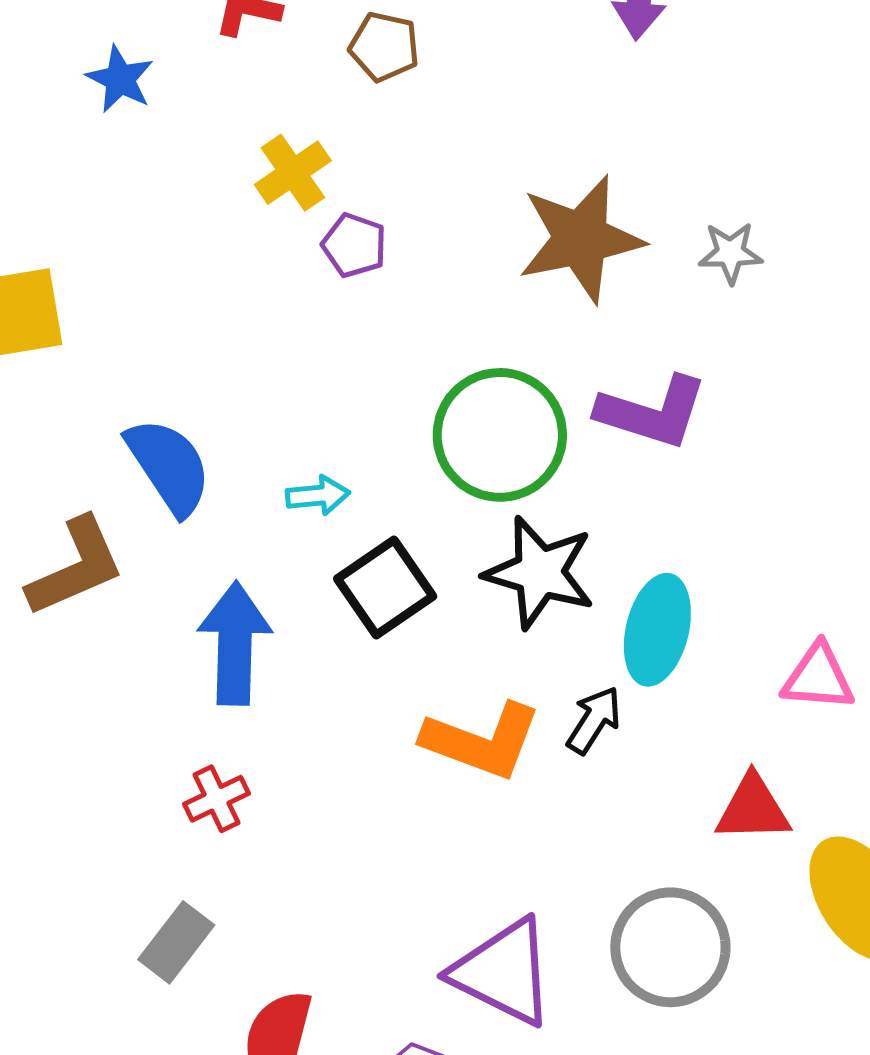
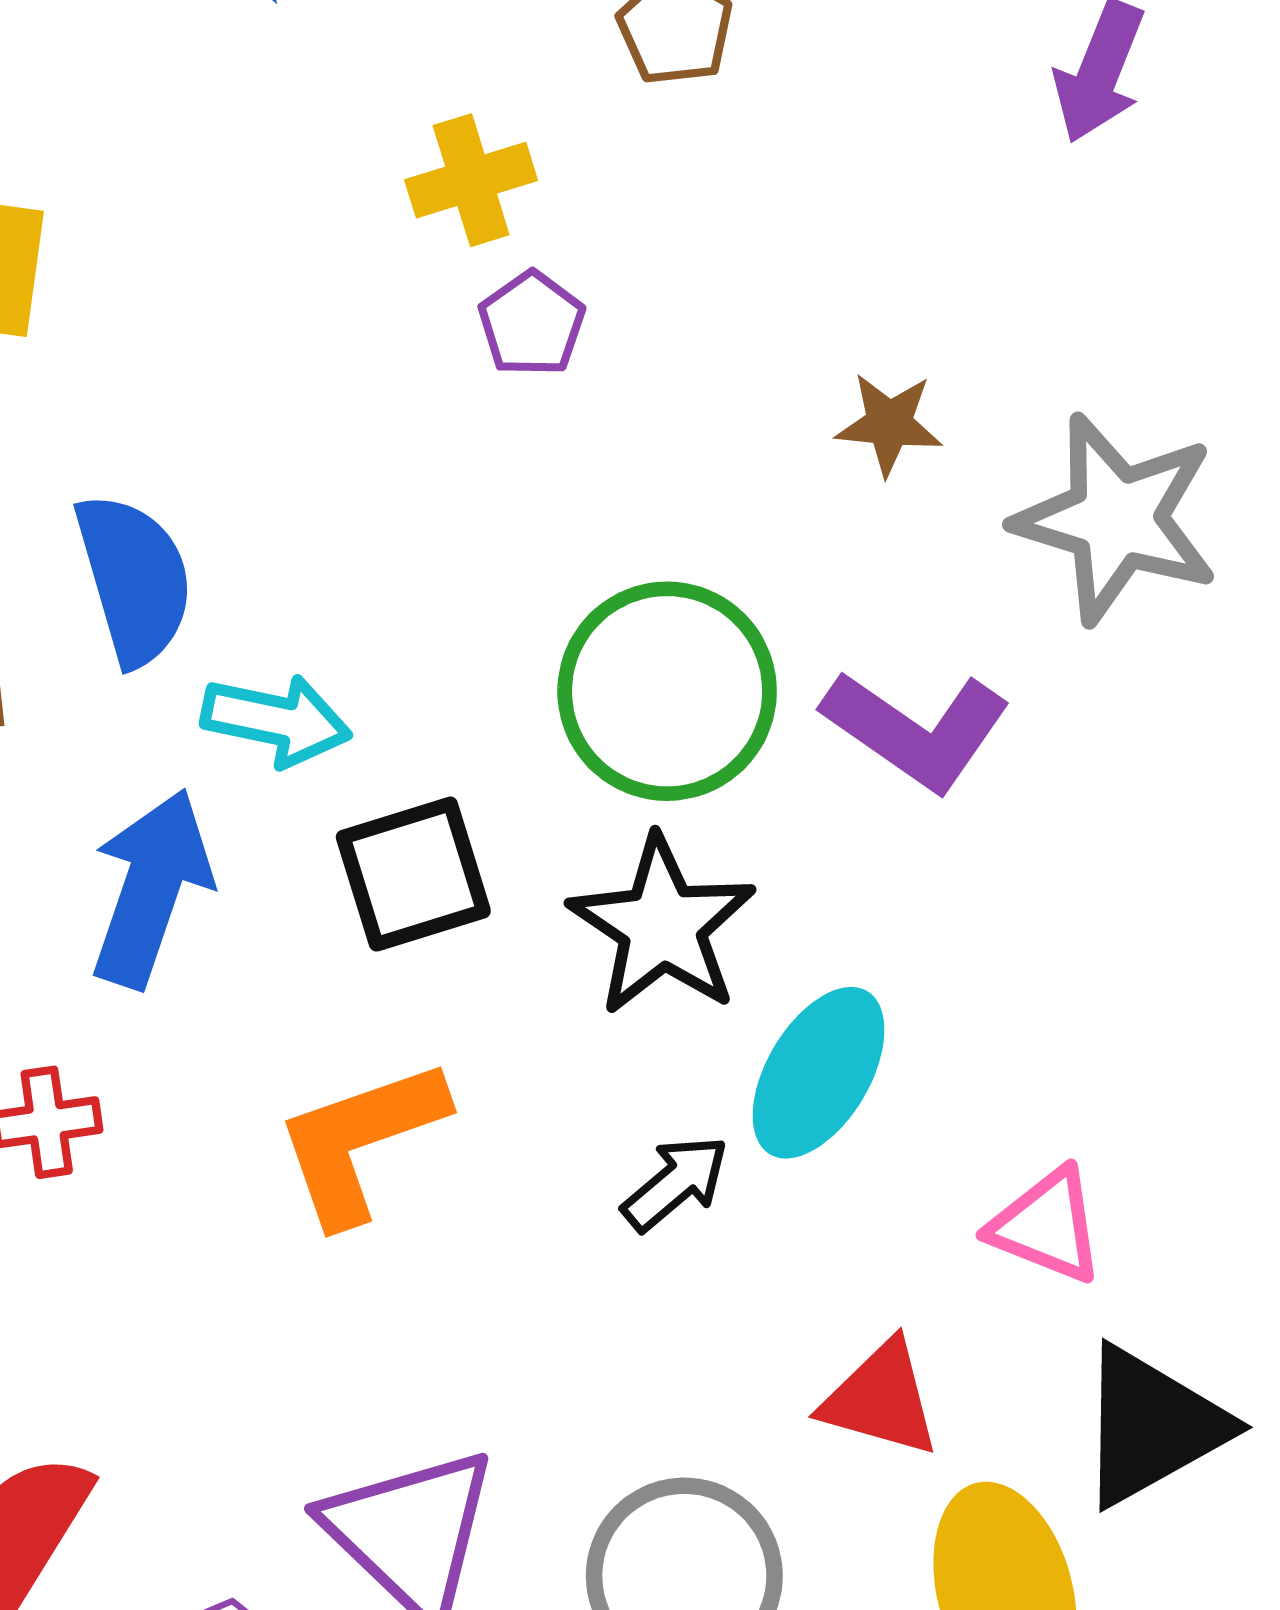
brown star: (581, 239) -> (889, 424), size x0.5
gray star: (730, 253) -> (1116, 519), size x2.0
cyan arrow: (318, 495) -> (276, 720), moved, size x1.4
orange L-shape: (482, 741) -> (360, 1141), moved, turned 123

